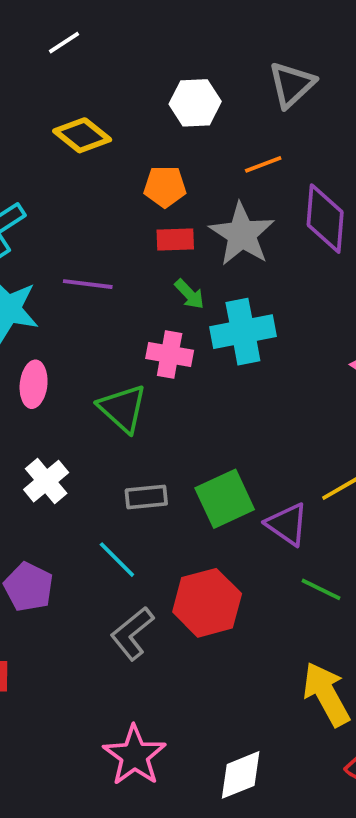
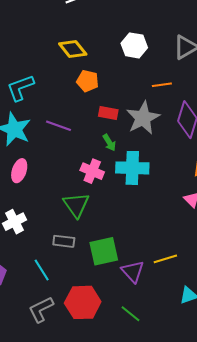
orange pentagon: (165, 187) -> (87, 81), moved
green triangle: (123, 408) -> (76, 205), moved
green line: (321, 589) -> (131, 314), moved

